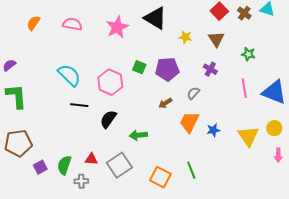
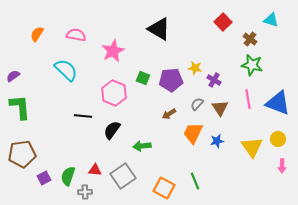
brown cross: (244, 13) -> (250, 39), moved
pink star: (117, 27) -> (113, 51), moved
yellow star: (185, 37) -> (195, 68), moved
brown triangle: (216, 39) -> (220, 108), moved
green star: (248, 54) -> (252, 65), size x1.5
cyan semicircle: (69, 75) -> (66, 70), moved

